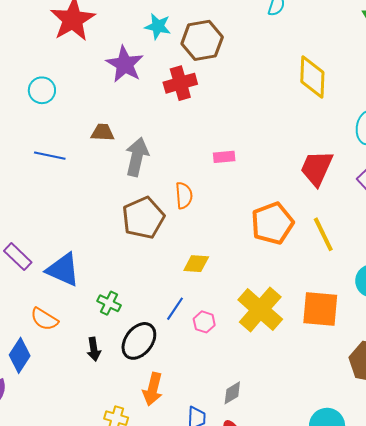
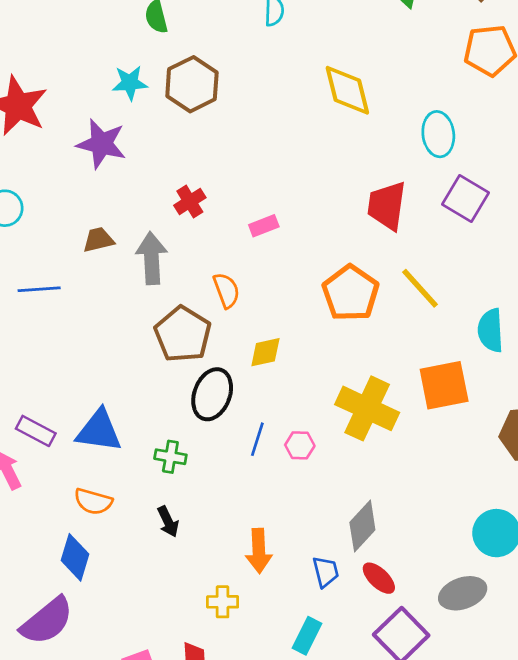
red cross: (180, 83) -> (190, 202), moved, size x0.7
yellow diamond: (196, 264) -> (265, 352), moved
black ellipse: (139, 341) -> (212, 394), moved
gray diamond: (232, 393) -> (362, 526), size x1.5

